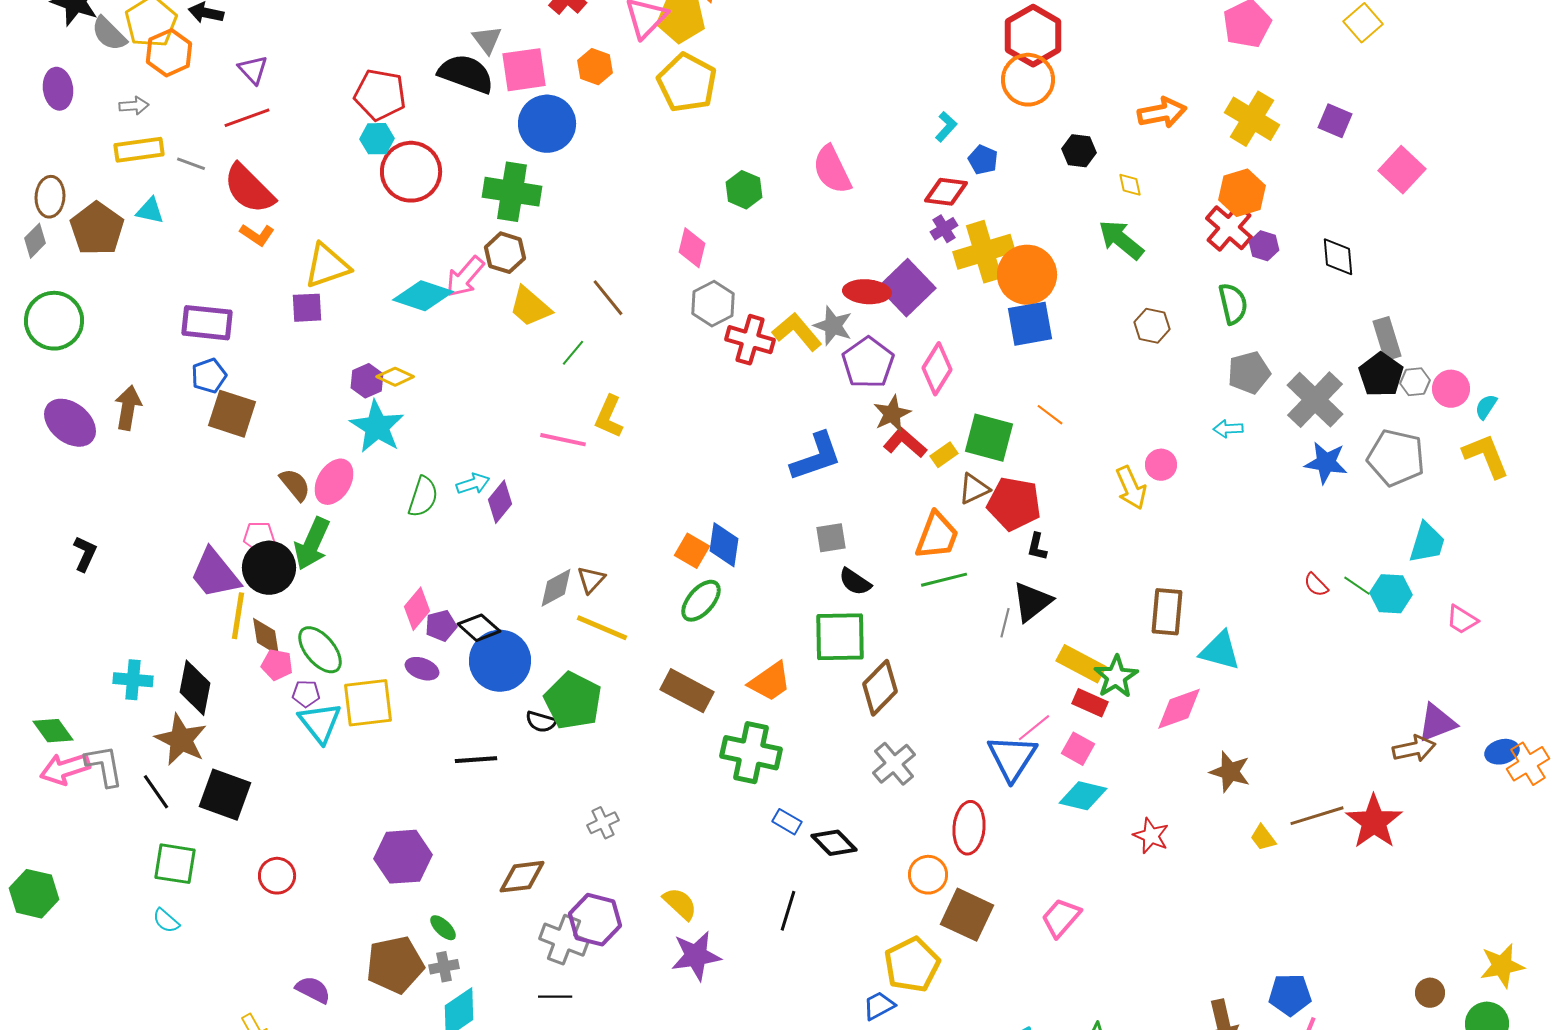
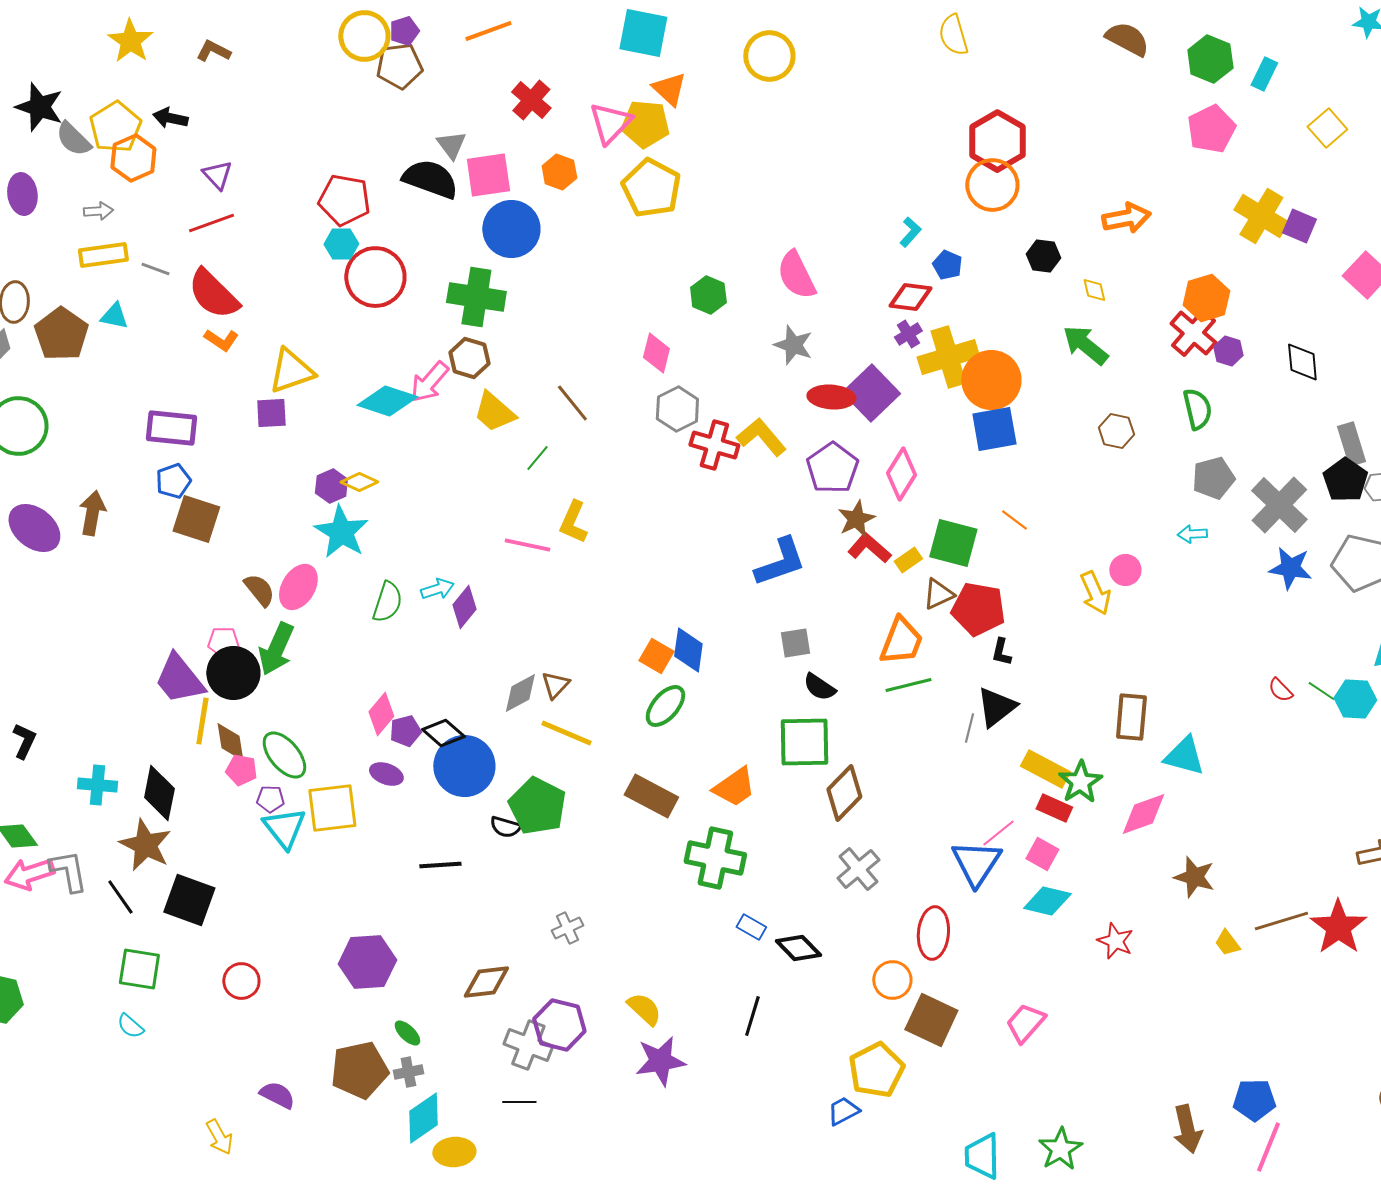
yellow cross: (1252, 119) -> (1261, 216), moved
gray star: (833, 326) -> (793, 345), moved
black L-shape: (85, 554) -> (24, 741), moved

